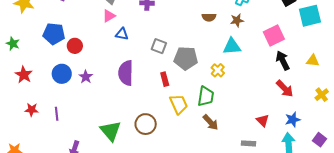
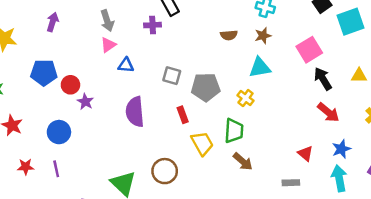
blue circle: (62, 74) -> (59, 132), moved
purple star: (86, 77) -> (85, 102), moved

